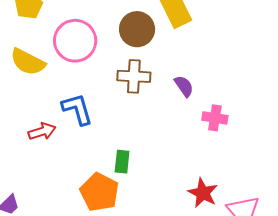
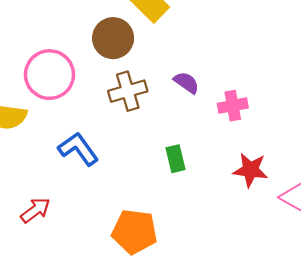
red arrow: (42, 131) -> (35, 210), moved
green rectangle: (122, 162) -> (175, 159), moved
red star: (203, 193) -> (250, 170), moved

